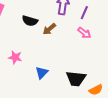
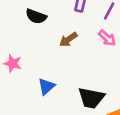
brown arrow: (49, 29) -> (68, 39), moved

